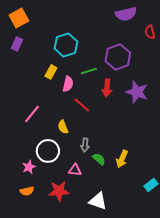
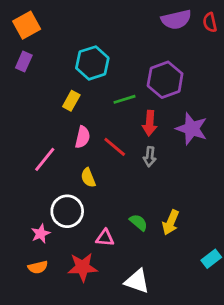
red semicircle: (150, 32) -> (210, 22), moved
pink semicircle: (68, 84) -> (83, 137), moved
gray arrow: (85, 145) -> (150, 157), moved

